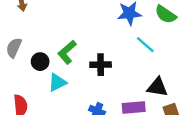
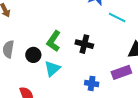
black cross: (101, 65) -> (84, 44), turned 30

